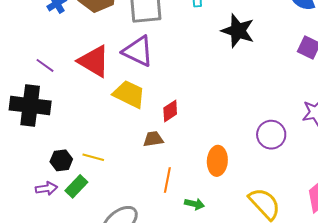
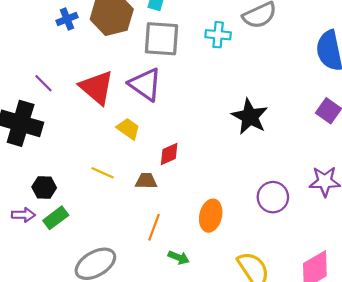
black star: (238, 31) -> (250, 117), moved
yellow trapezoid: (129, 94) -> (128, 129), size x0.7
yellow line: (93, 157) -> (102, 173), moved

